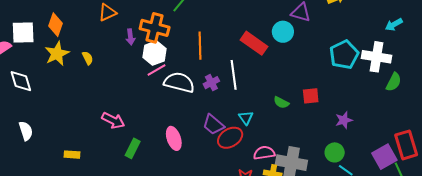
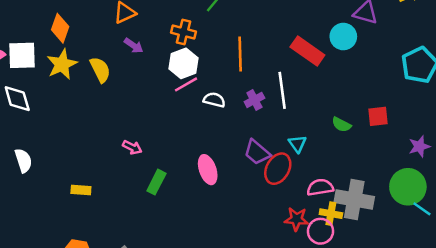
orange cross: (155, 28) -> (183, 32), size x0.7
white square: (23, 32) -> (22, 55), moved
purple arrow: (130, 37) -> (134, 46), moved, turned -49
yellow semicircle: (88, 58) -> (100, 70), size x1.5
white semicircle: (179, 82) -> (214, 100), size x0.6
pink arrow: (113, 120) -> (132, 147), size x0.7
red ellipse: (230, 138) -> (278, 169), turned -30
green circle: (335, 152) -> (408, 187), size x1.5

